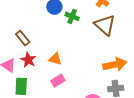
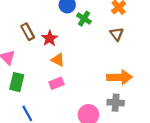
brown triangle: (105, 25) -> (117, 34), size x0.6
red star: (28, 60) -> (50, 38), moved

